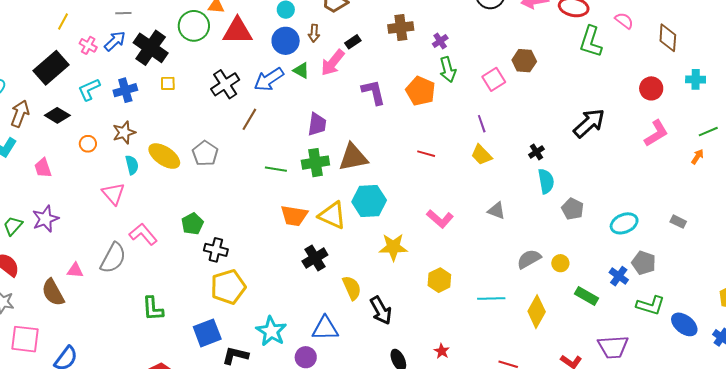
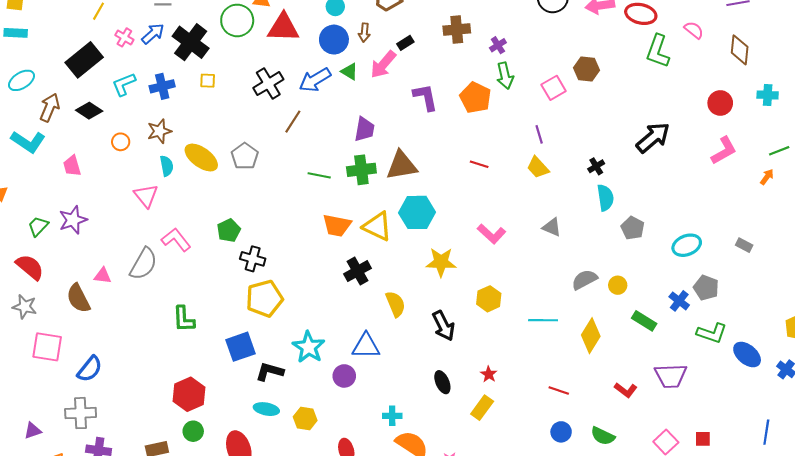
black arrow: (381, 310) -> (443, 326), moved

